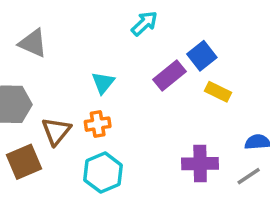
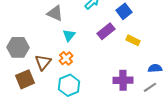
gray triangle: (33, 43) -> (55, 13), moved
blue square: (202, 56) -> (124, 11), moved
orange cross: (98, 124) -> (66, 58), turned -32

